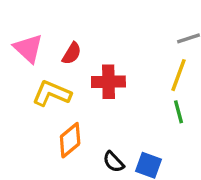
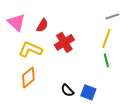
red cross: (108, 82) -> (64, 42), turned -30
orange diamond: (70, 140) -> (28, 77), moved

